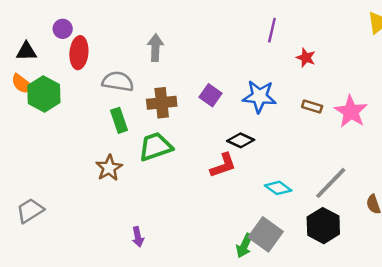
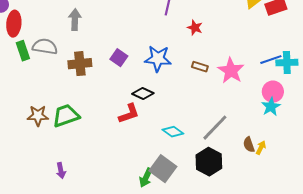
green rectangle: (119, 120) -> (23, 51), moved
green trapezoid: (155, 147) -> (66, 116), moved
brown star: (109, 168) -> (38, 116), turned 30

